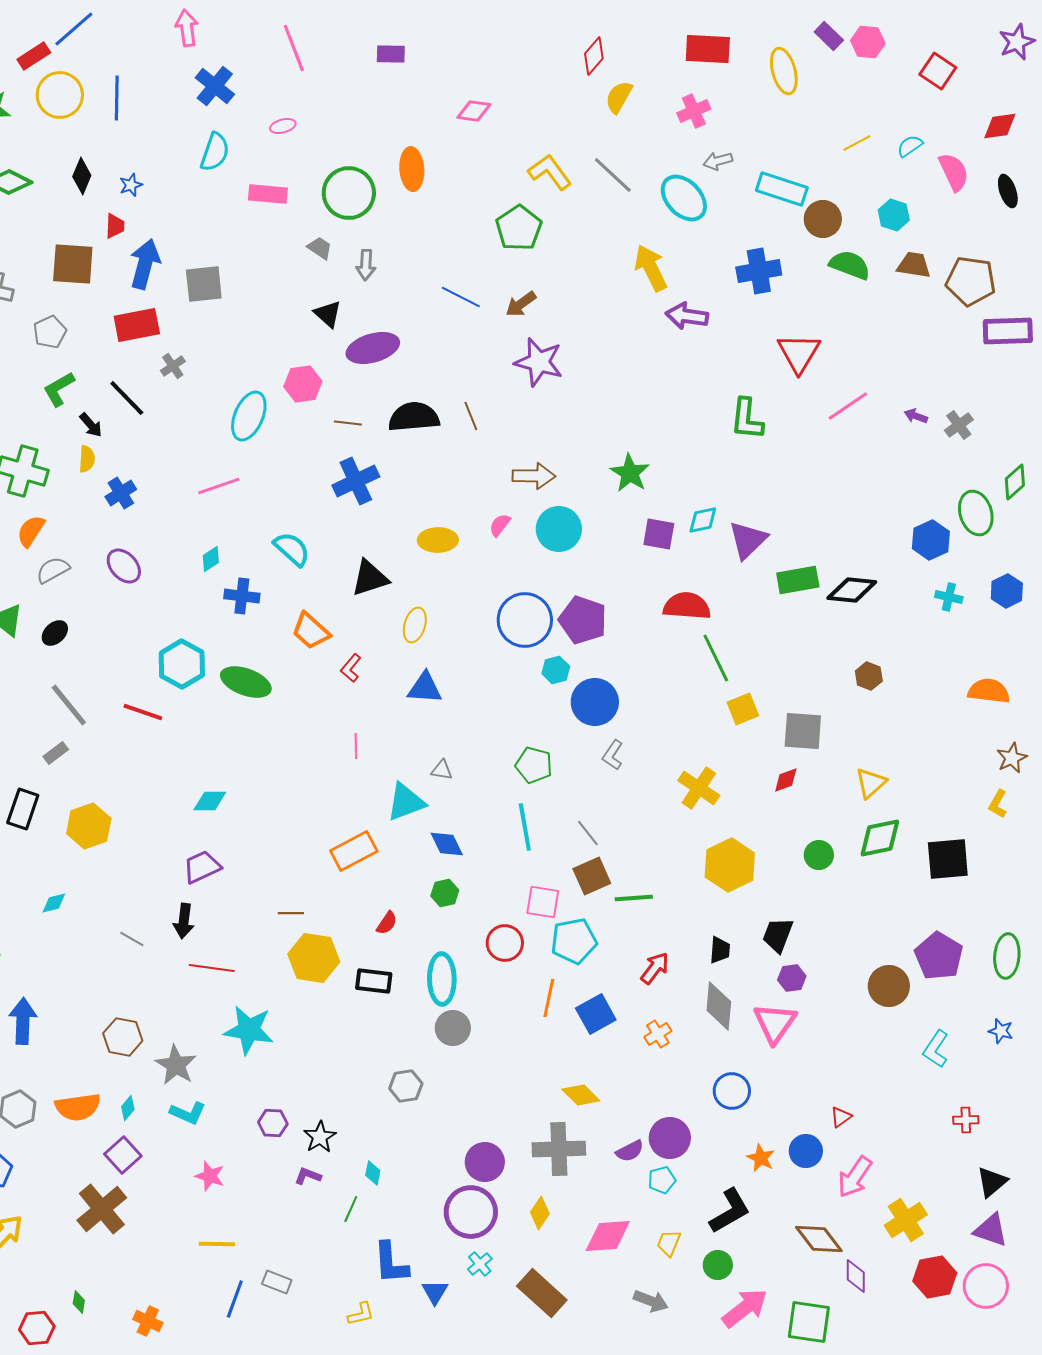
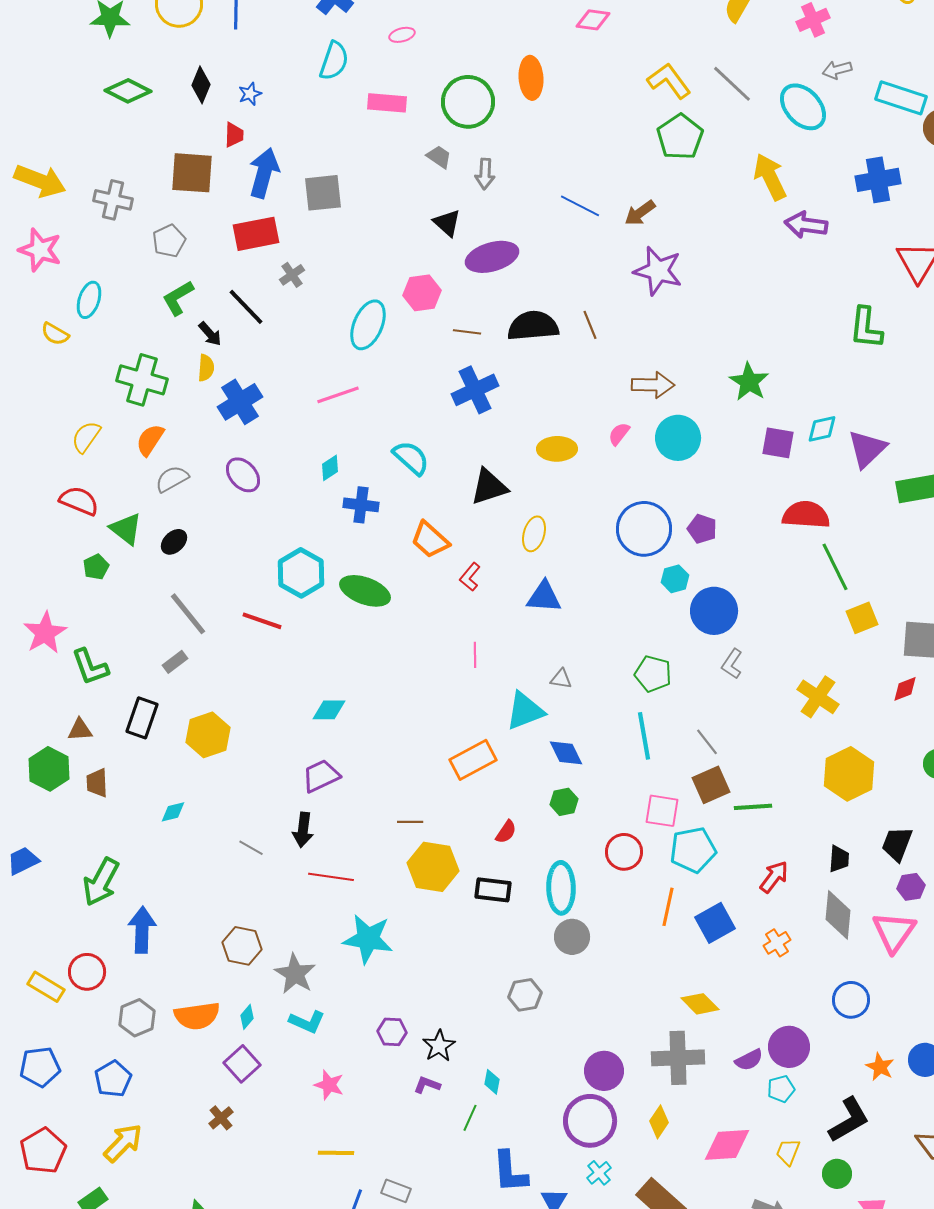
green pentagon: (519, 228) -> (680, 137), moved
blue cross: (121, 493) -> (240, 402), size x1.4
purple pentagon: (583, 620) -> (702, 529), size x0.6
brown cross: (102, 1209) -> (221, 1118), size x0.5

